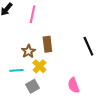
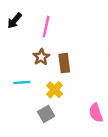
brown star: (28, 51) -> (41, 57), moved
cyan line: (16, 70) -> (22, 82), moved

